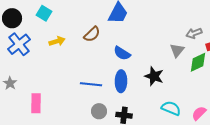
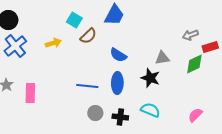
cyan square: (44, 13) -> (74, 20), moved
gray triangle: (177, 50) -> (162, 58), moved, turned 42
pink rectangle: (36, 103) -> (30, 93), moved
cyan semicircle: (171, 108) -> (150, 110), moved

